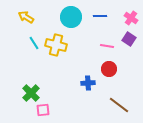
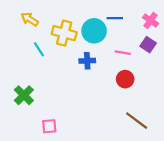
cyan circle: (71, 17) -> (94, 31), moved
yellow cross: (56, 45) -> (64, 33), moved
blue cross: (88, 83) -> (87, 61), moved
green cross: (31, 93) -> (24, 95), moved

